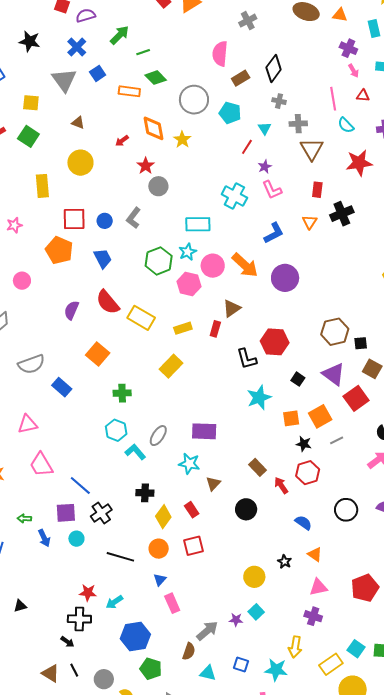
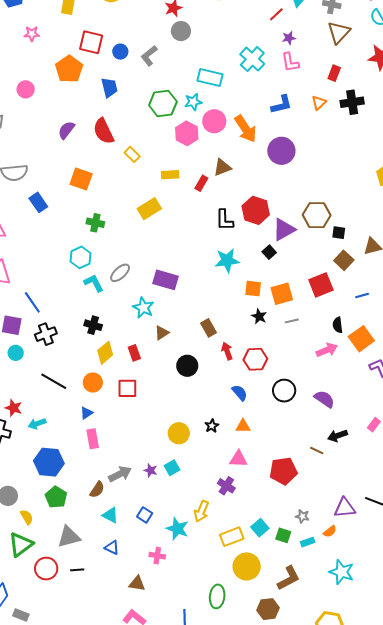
yellow rectangle: (141, 318) -> (132, 154), size x0.6
orange square: (98, 354) -> (81, 179), turned -35
purple triangle: (334, 374) -> (284, 230), moved, turned 40
red hexagon: (308, 473) -> (255, 359), moved
orange triangle: (315, 554) -> (243, 426), turned -49

